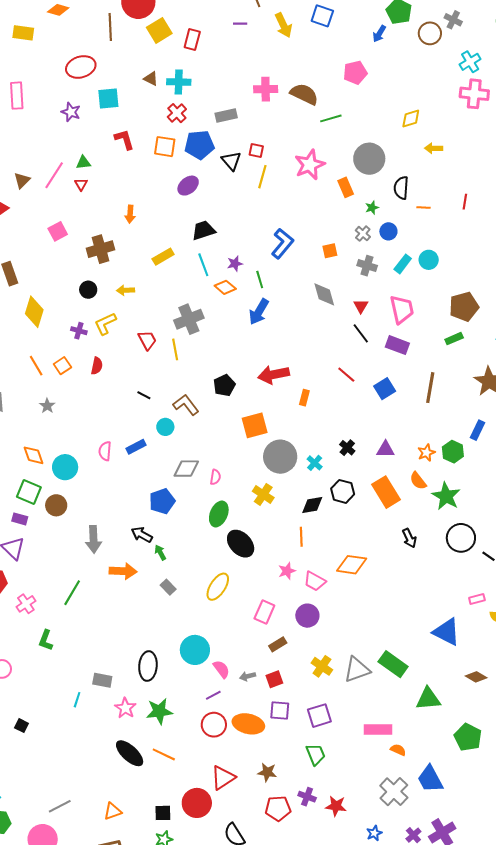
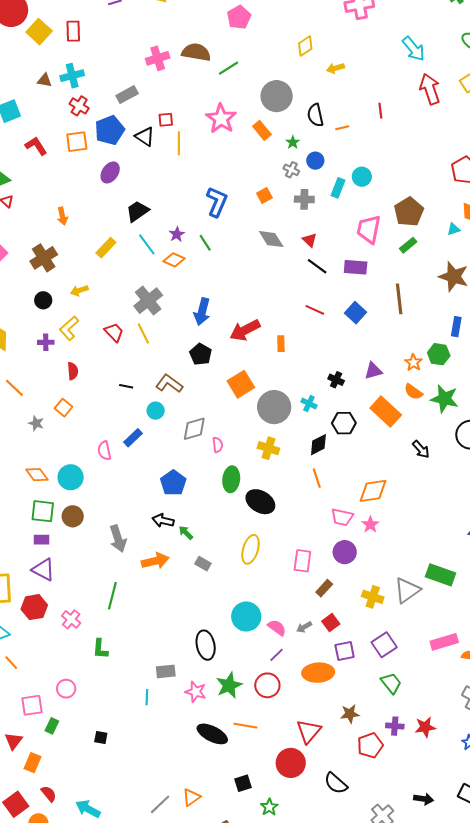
pink trapezoid: (402, 309) -> (369, 229), moved, turned -140
blue arrow: (259, 312) -> (202, 312), moved
orange square: (62, 366) -> (63, 408), moved
gray diamond: (186, 469) -> (194, 429), moved
pink star: (287, 571) -> (370, 525), moved
red circle: (214, 725) -> (267, 685), moved
orange triangle: (113, 811) -> (191, 797), moved
black square: (163, 813) -> (243, 783), moved

